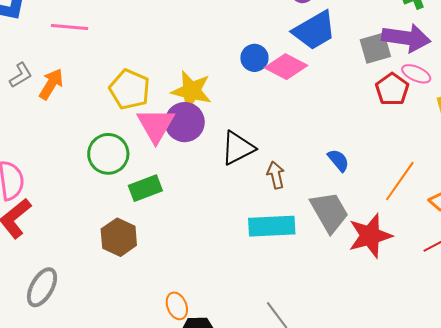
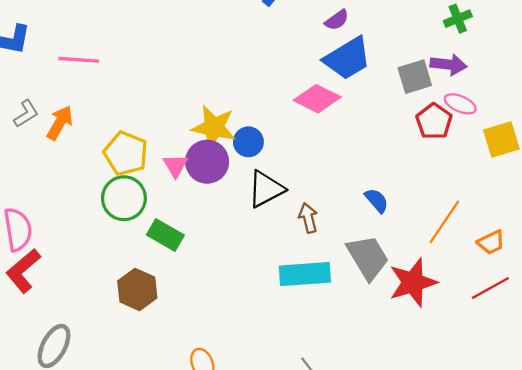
purple arrow: (406, 38) -> (448, 65), size x0.7
blue circle: (254, 58) -> (248, 142), moved
yellow pentagon: (130, 89) -> (126, 153), moved
pink triangle: (156, 125) -> (175, 166), size x0.6
green rectangle: (145, 188) -> (165, 235), turned 52

